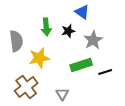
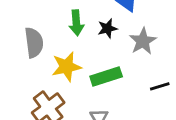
green rectangle: (81, 65) -> (106, 77), moved

